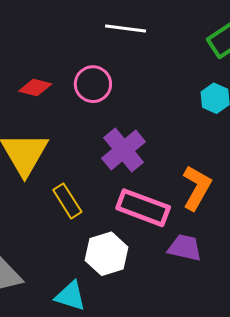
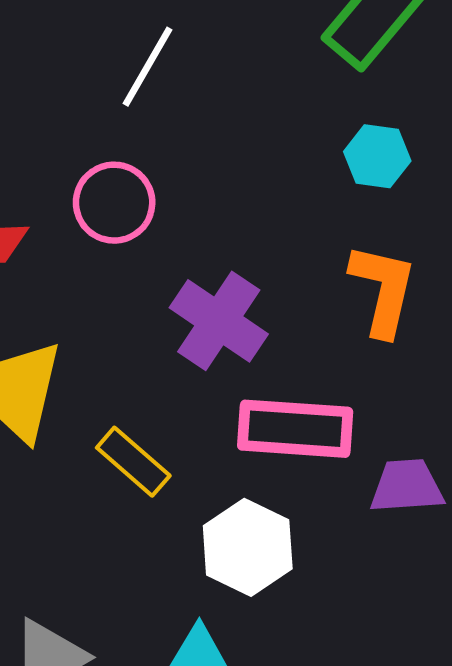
white line: (126, 28) -> (147, 67), turned -51
orange L-shape: (197, 188) -> (383, 290), moved

